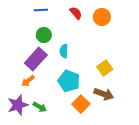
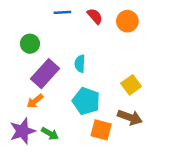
blue line: (41, 10) -> (62, 12), moved
green circle: (44, 35) -> (30, 44), moved
orange square: (81, 104) -> (101, 130), turned -30

